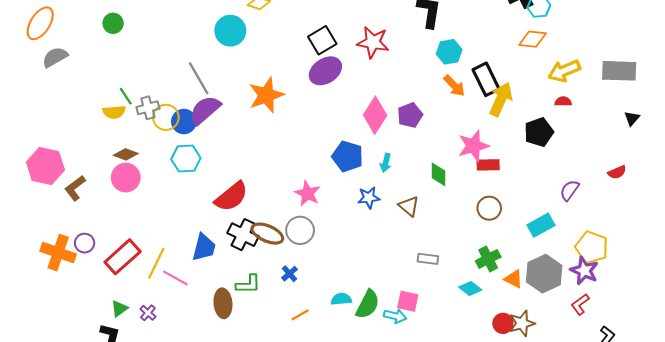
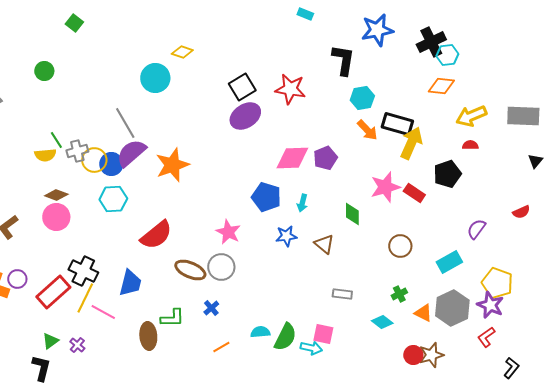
black rectangle: (486, 79) -> (397, 124), turned -48
orange star: (266, 95) -> (172, 165), moved
pink diamond: (375, 115) -> (292, 158), turned 56
red rectangle: (488, 165) -> (414, 193), moved, turned 35
black cross: (243, 235) -> (83, 271), moved
green cross: (488, 259) -> (399, 294), size x0.7

